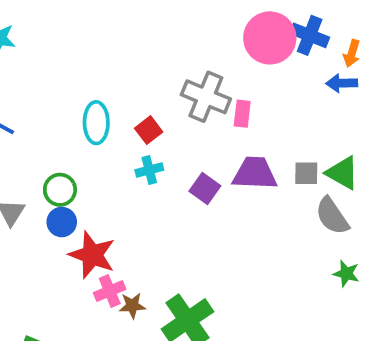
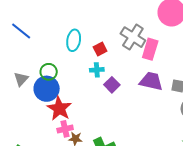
pink rectangle: (242, 114) -> (150, 49), size x1.5
purple square: (205, 189) -> (112, 85), moved
blue circle: (62, 222) -> (47, 89), size x1.6

